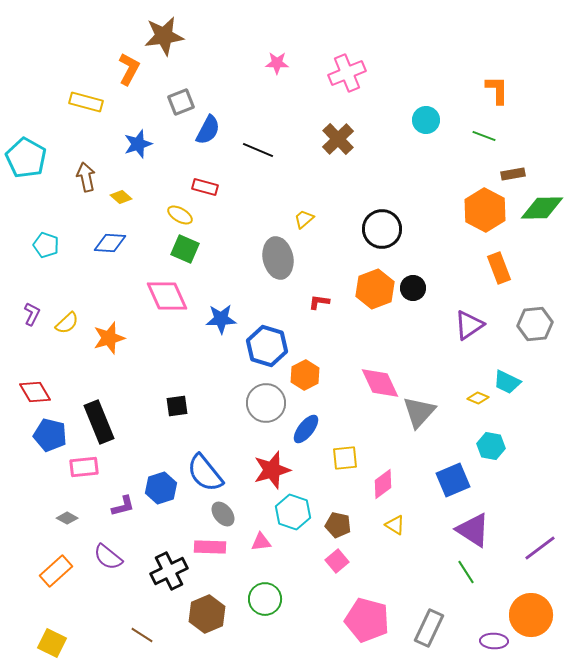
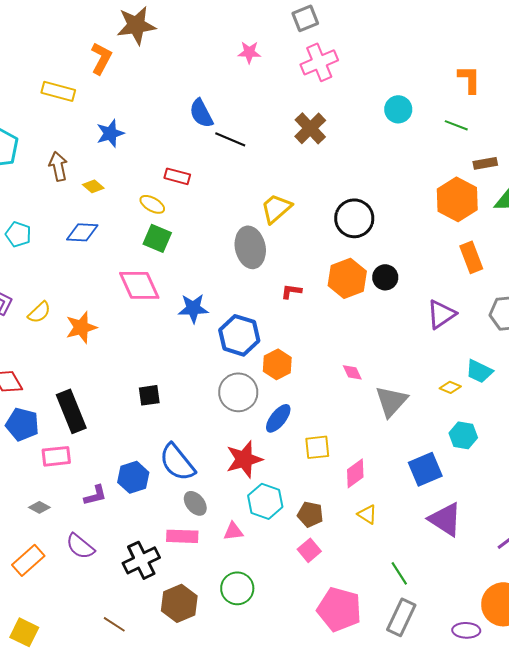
gray square: (181, 102) -> (305, 18), moved
blue semicircle: (208, 130) -> (201, 113), moved, turned 124
yellow trapezoid: (304, 219) -> (276, 208), size x1.6
pink diamond: (380, 383) -> (352, 372), size x0.5
green line: (466, 572) -> (399, 573), moved

